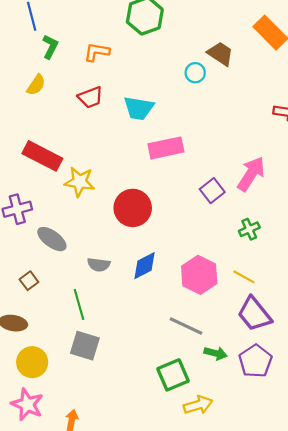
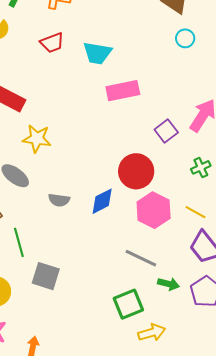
cyan circle: (195, 73) -> (185, 38), moved
yellow star: (80, 182) -> (37, 139), moved
red circle: (133, 208) -> (136, 171), moved
green line: (79, 304) -> (19, 242), moved

